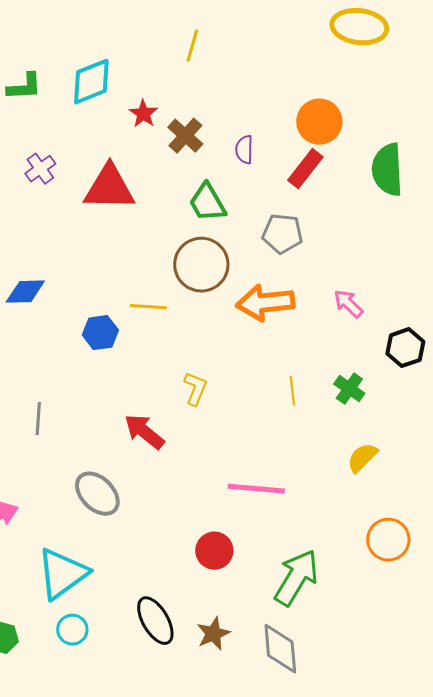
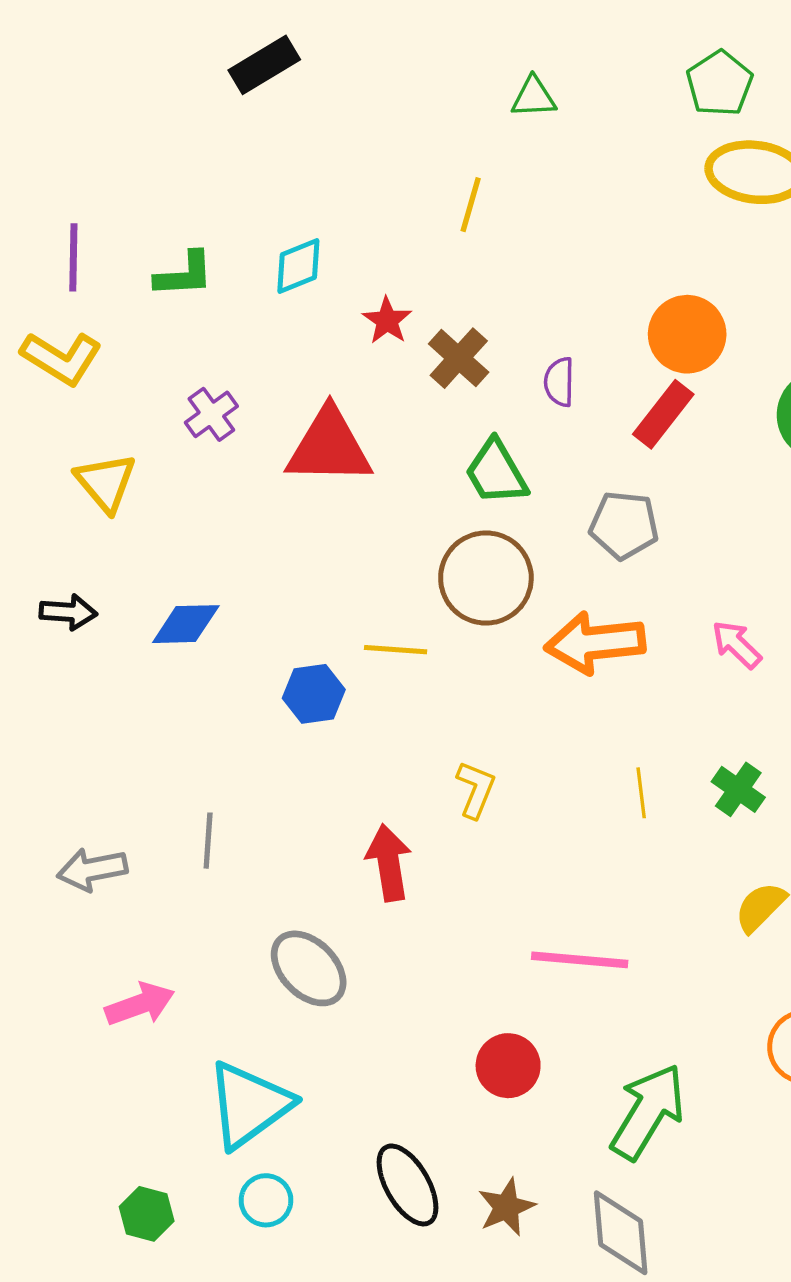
cyan diamond: (91, 82) -> (298, 266), size x0.7
red arrow: (144, 432) -> (389, 863), turned 42

